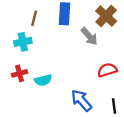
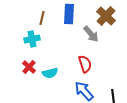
red semicircle: (107, 70) -> (85, 64), moved, turned 90
red cross: (20, 73) -> (29, 67), turned -32

